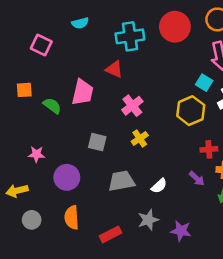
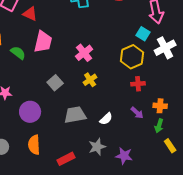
red triangle: (114, 69) -> (30, 14), moved
gray square: (97, 142) -> (55, 83), turned 35
red cross: (209, 149) -> (138, 84), moved

